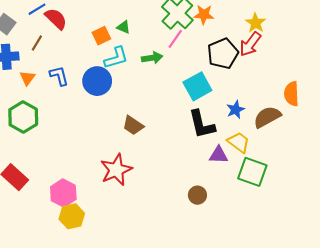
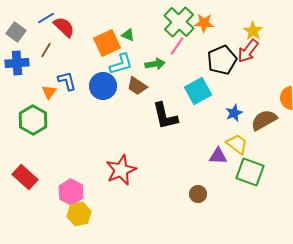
orange square: (101, 36) -> (107, 43), size x1.5
orange triangle: (27, 78) -> (49, 92), moved
black L-shape: (202, 124) -> (165, 116), moved
brown trapezoid: (133, 125) -> (137, 86), moved

